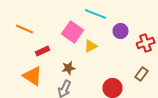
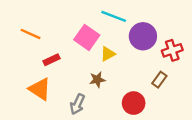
purple circle: (121, 31) -> (143, 36), size x1.5
brown star: (69, 68) -> (97, 80), moved
brown rectangle: (142, 74) -> (159, 80), moved

